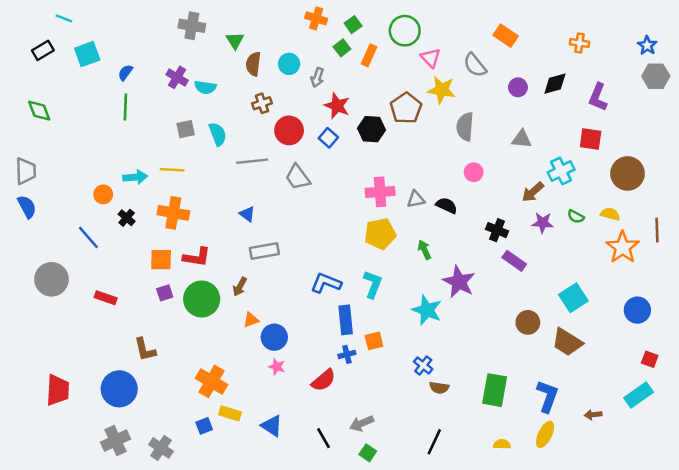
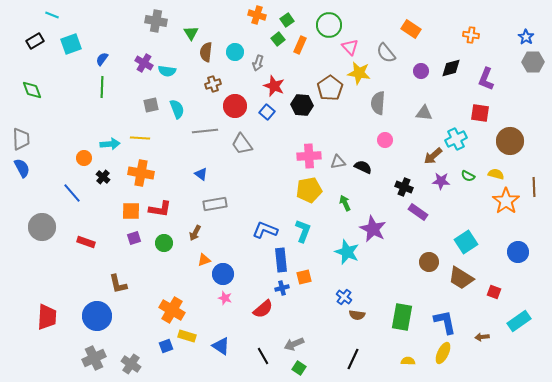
green circle: (202, 299) -> (164, 243), size x0.6
red square: (650, 359) -> (494, 292), moved
blue L-shape: (548, 396) -> (445, 322), turned -32

